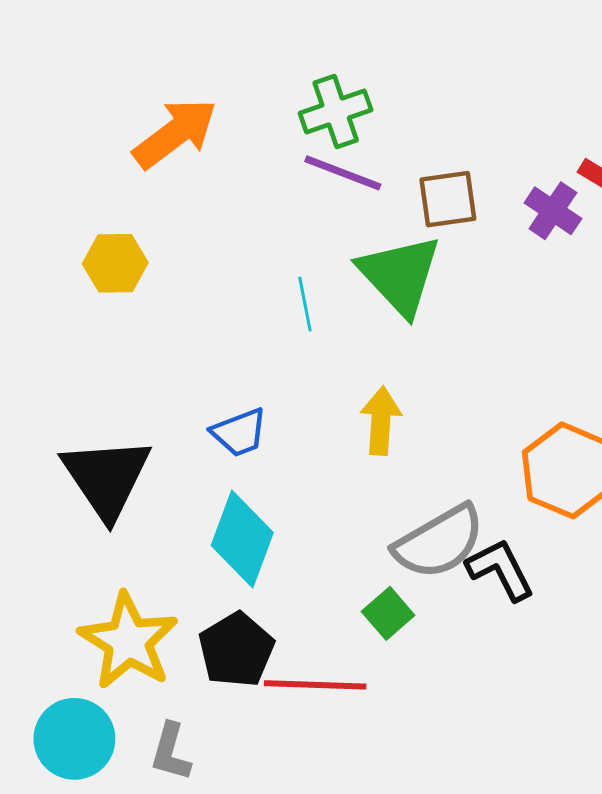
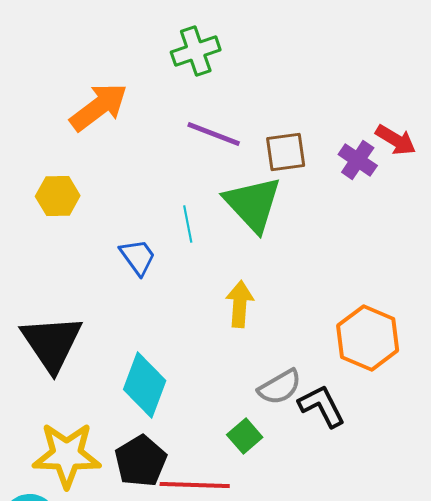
green cross: (336, 112) -> (196, 51), moved
blue trapezoid: (239, 432) -> (138, 257), moved, turned -105
gray semicircle: (439, 542) -> (280, 387), size x0.7
yellow star: (128, 641) -> (67, 455), turned -30

